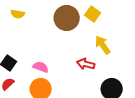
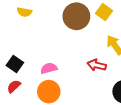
pink semicircle: (41, 67) -> (49, 68), turned -35

